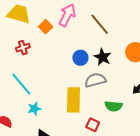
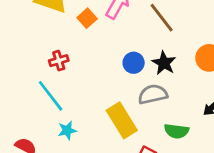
red cross: (23, 48) -> (59, 61), moved
yellow rectangle: (74, 100) -> (122, 120), turned -35

